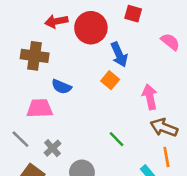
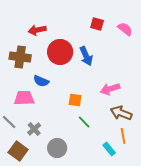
red circle: (91, 28) -> (60, 52), moved
pink semicircle: (170, 42) -> (125, 29), moved
orange square: (110, 80) -> (75, 100), moved, turned -32
pink arrow: (150, 97) -> (110, 89), turned -96

